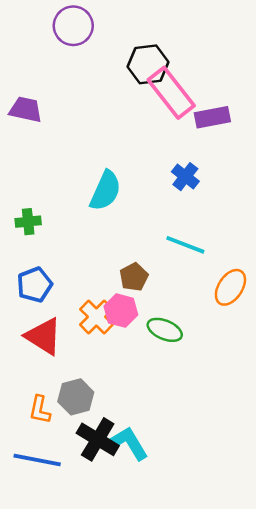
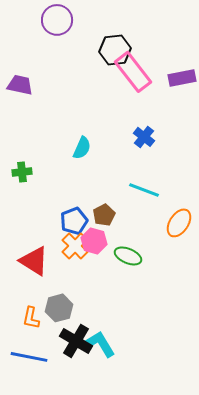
purple rectangle: (212, 117) -> (182, 78), moved
cyan semicircle: (105, 191) -> (82, 148), size x0.7
blue pentagon: (35, 285) -> (74, 221), moved

